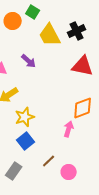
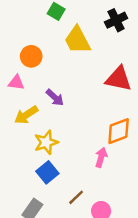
orange circle: (13, 21) -> (31, 56), moved
black cross: (77, 31) -> (116, 20), moved
purple arrow: (29, 61) -> (55, 97), moved

